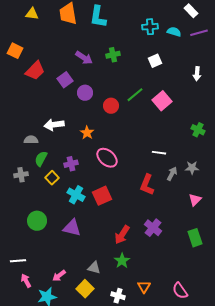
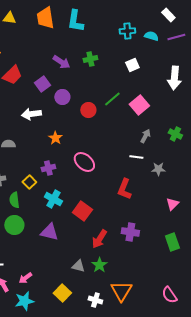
white arrow: (197, 74) -> (174, 78), size x1.6
white arrow: (54, 125) -> (31, 114), moved
orange star: (87, 133) -> (55, 138), moved
green semicircle: (41, 159) -> (14, 200), moved, turned -35
gray star: (192, 168) -> (158, 169), moved
gray arrow: (172, 174) -> (145, 136), moved
red square: (102, 196) -> (82, 211), moved, turned -30
purple cross: (153, 228) -> (130, 232), turned -30
gray triangle: (94, 268) -> (78, 266), moved
pink arrow: (59, 276) -> (25, 278), moved
orange triangle: (144, 287) -> (121, 291), size x1.6
pink semicircle: (180, 291) -> (169, 295), moved

